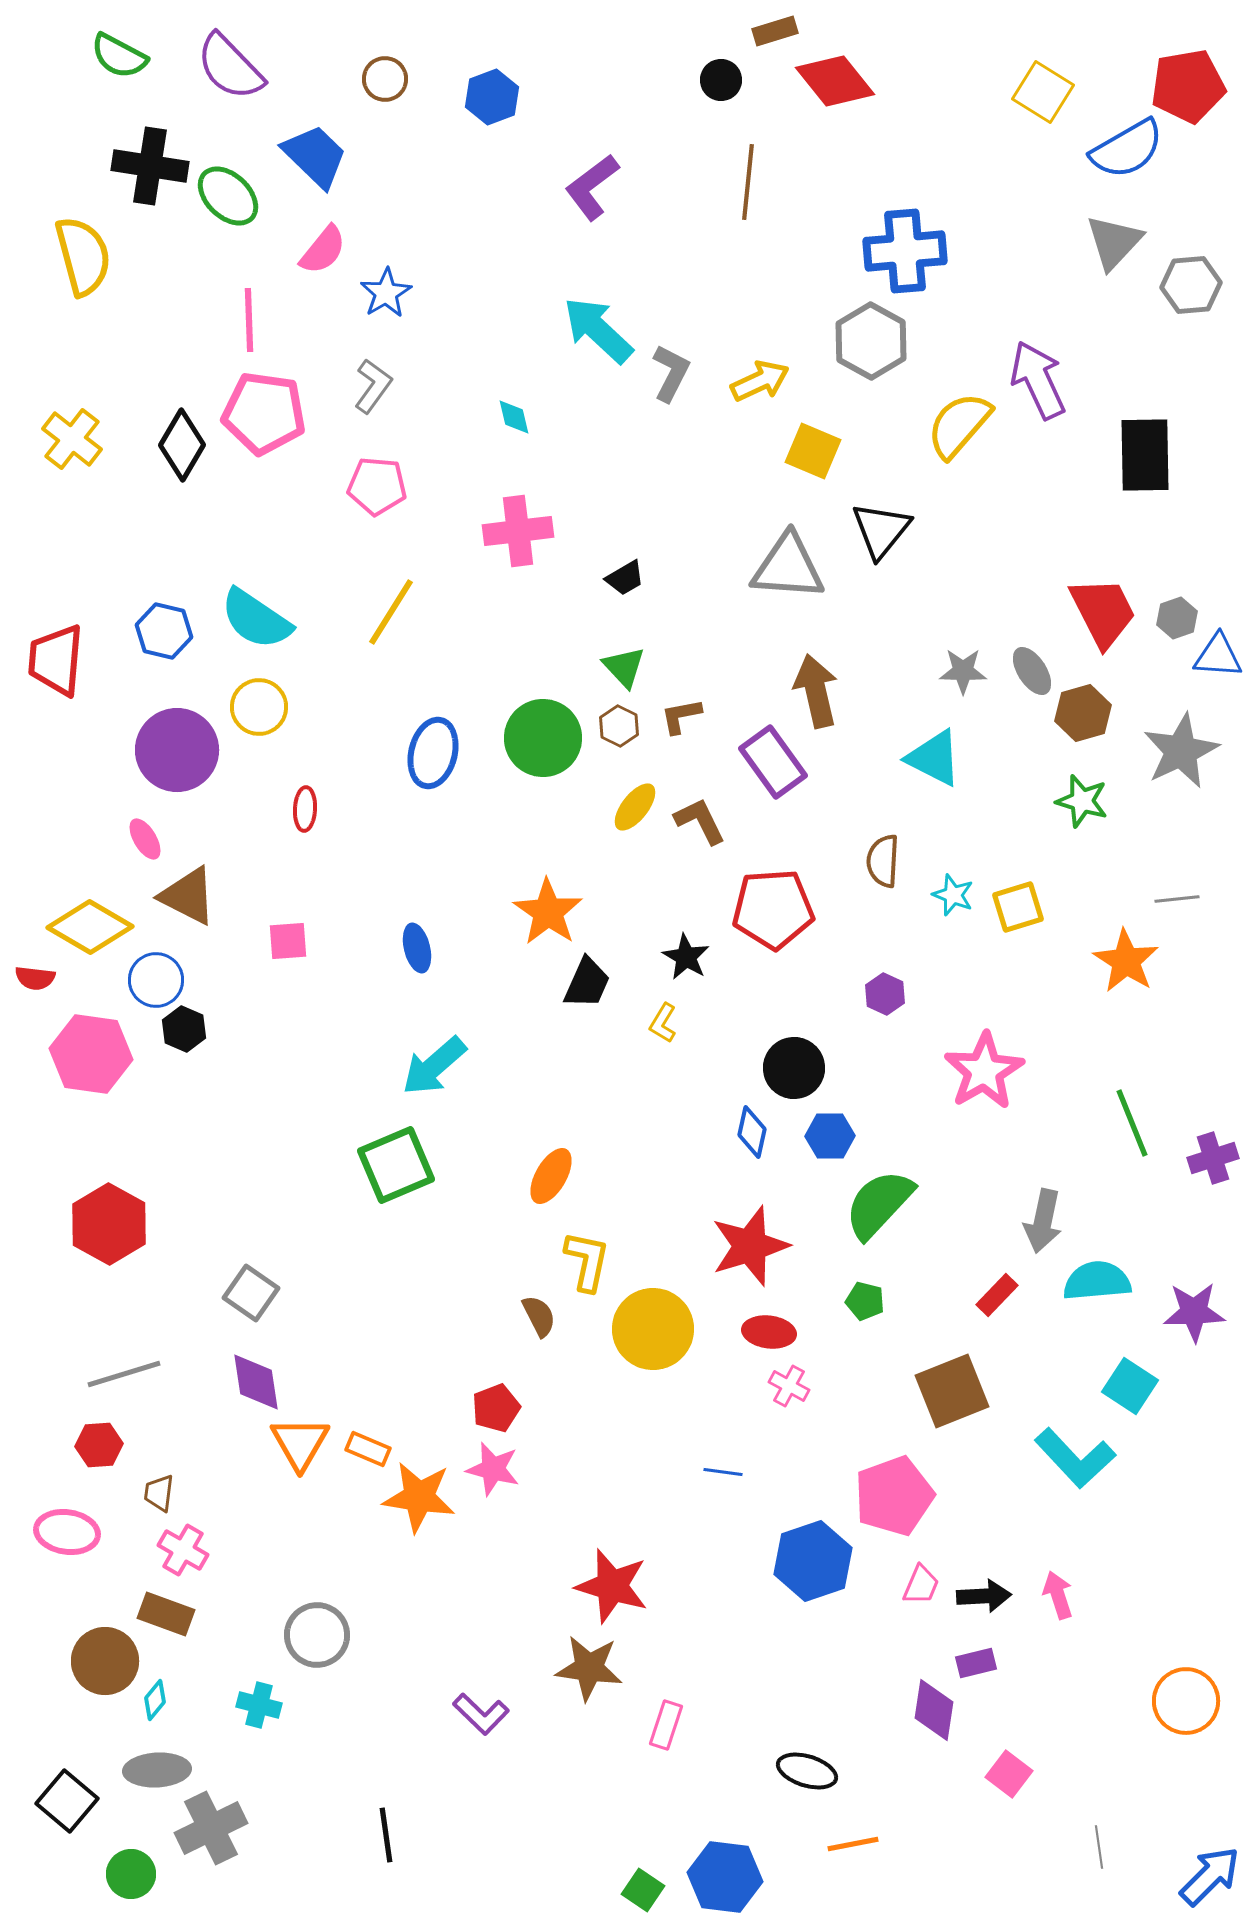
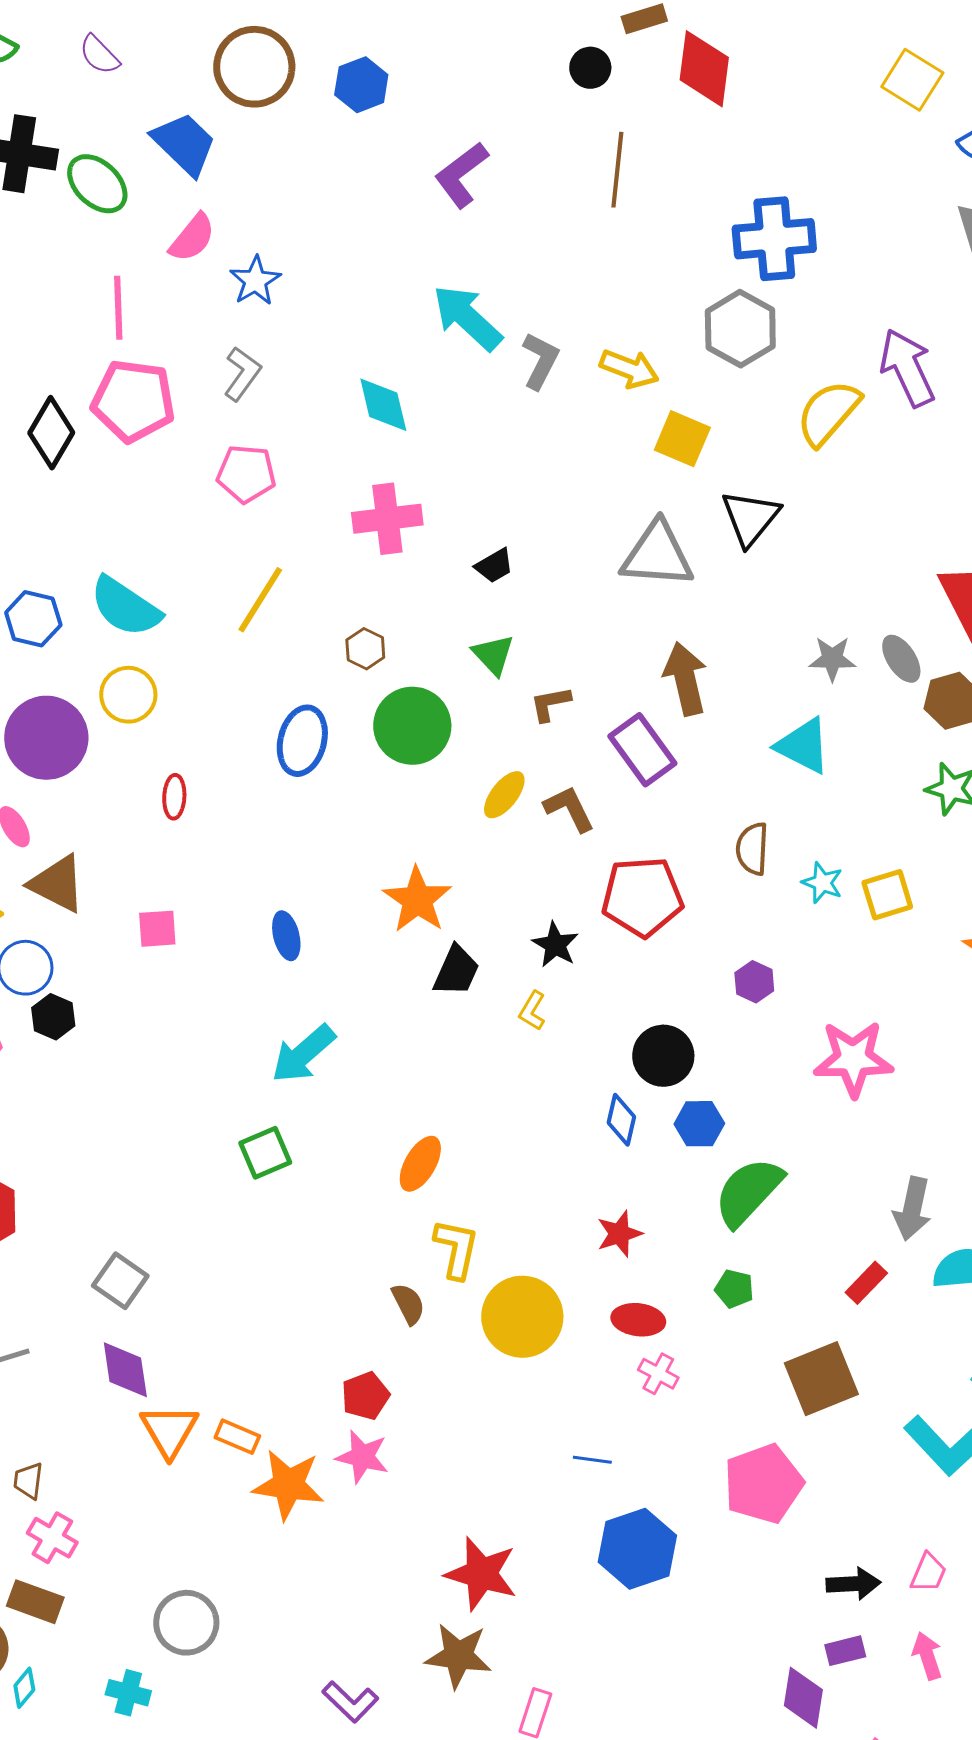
purple semicircle: (230, 67) -> (99, 55), size x0.6
brown circle: (385, 79) -> (254, 67), size x1.8
red diamond: (835, 81) -> (704, 69), turned 46
yellow arrow: (760, 381) -> (629, 369), turned 46
cyan diamond: (514, 417) -> (383, 405), size x1.6
brown hexagon: (619, 726) -> (365, 649), moved
pink star: (984, 1071) -> (853, 1059), turned 30
green square: (396, 1165) -> (265, 1153), size x0.7
red star: (750, 1246) -> (619, 1234), size x0.6
blue hexagon: (813, 1561) -> (637, 1549), moved
pink trapezoid: (921, 1585) -> (928, 1573), moved
pink arrow: (1058, 1595) -> (927, 1656), moved

